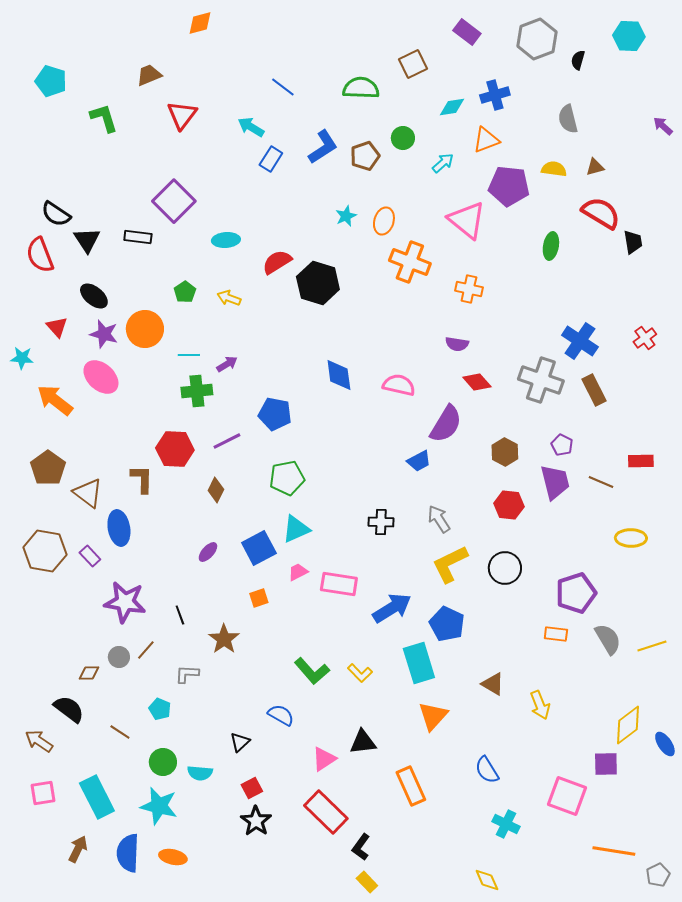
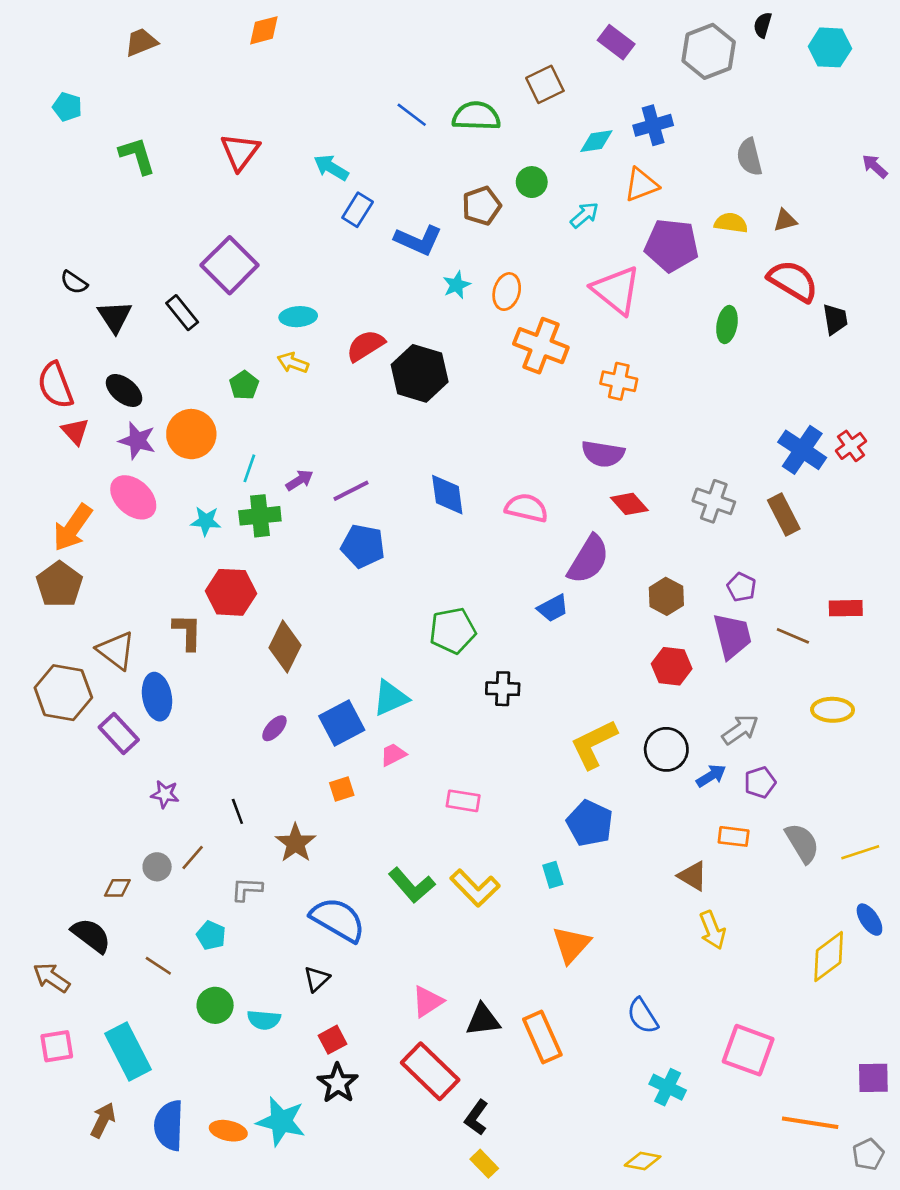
black semicircle: (578, 60) -> (763, 25), moved
brown trapezoid: (149, 75) -> (141, 42), moved
cyan pentagon: (51, 81) -> (67, 107), size x0.7
blue line: (283, 87) -> (412, 115), moved
blue L-shape: (323, 147) -> (418, 240), moved, turned 57
black semicircle: (56, 214) -> (74, 282), size x0.7
black rectangle: (138, 237) -> (182, 313), turned 44
red semicircle: (40, 255) -> (55, 385), moved
yellow arrow: (229, 298) -> (293, 363), moved
blue cross: (580, 341) -> (802, 450), moved
purple semicircle: (457, 344) -> (603, 454), size x1.4
cyan line: (189, 355) -> (249, 468), turned -70
cyan star: (22, 358) -> (206, 521), moved
gray cross: (541, 380) -> (714, 501), size x0.7
orange arrow: (55, 400) -> (73, 528), turned -93
purple line: (227, 441) -> (351, 491), moved
brown pentagon: (48, 468) -> (59, 584), moved
green pentagon: (287, 478) -> (453, 631), moved
brown diamond: (216, 490) -> (285, 646), size x1.5
gray arrow: (439, 519) -> (740, 730), moved, turned 88
brown hexagon: (45, 551) -> (63, 693), moved
purple rectangle: (90, 556) -> (119, 734), size x1.4
pink rectangle: (339, 584) -> (463, 801), moved, size x0.7
purple pentagon: (576, 593) -> (760, 782), size x0.6
purple star: (125, 602) -> (165, 794), size x0.5
blue arrow: (392, 608) -> (711, 776), moved, size x0.6
cyan rectangle: (419, 663) -> (553, 875), size x0.5
yellow L-shape: (360, 673) -> (475, 888), size x1.5
brown triangle: (493, 684) -> (693, 876), moved
blue semicircle: (281, 715) -> (338, 920), moved, size x1.6
black triangle: (363, 742) -> (483, 1020), moved
blue ellipse: (665, 744) -> (869, 920), moved
purple square: (606, 764) -> (873, 1078), moved
cyan star: (159, 806) -> (281, 1121), moved
yellow diamond: (487, 880) -> (643, 1161), turned -56

